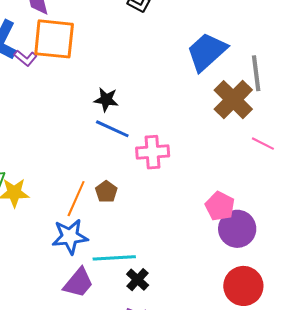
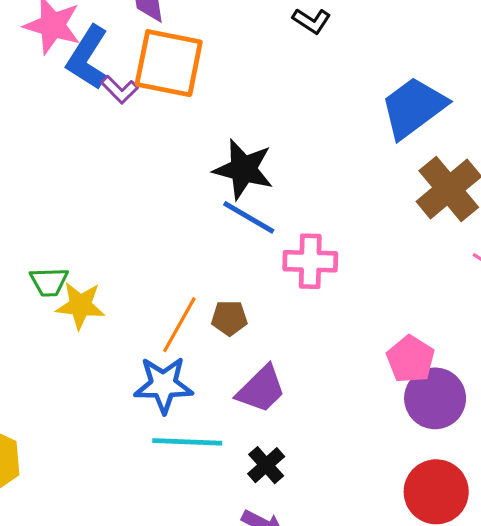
black star: (106, 100) -> (243, 169), size x1.5
brown pentagon: (106, 192) -> (229, 318), turned 30
cyan line: (114, 258) -> (187, 442), moved
purple trapezoid: (78, 283) -> (261, 389), moved

